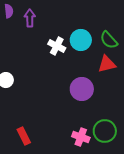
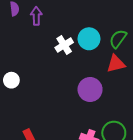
green semicircle: (109, 40) -> (118, 39), turned 78
white cross: (57, 46) -> (64, 45), turned 30

